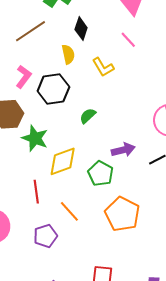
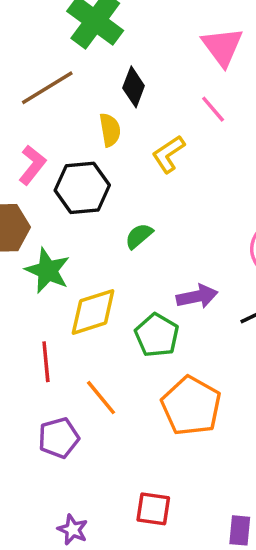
yellow L-shape: (103, 67) -> (168, 154), turned 85

